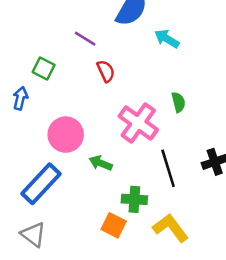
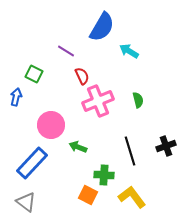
pink cross: (138, 123) -> (98, 101), moved, turned 32

